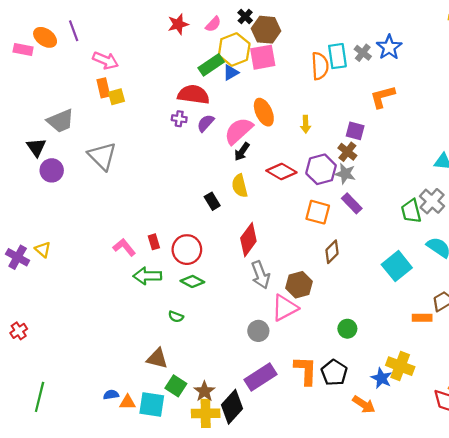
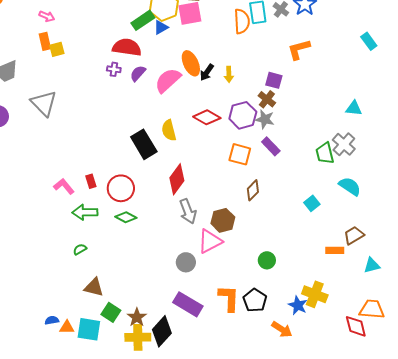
pink arrow: (106, 60) -> (47, 16), size x0.7
black arrow: (242, 152) -> (207, 72), moved
black rectangle: (212, 201) -> (144, 144), size x1.8
cyan square: (397, 266) -> (312, 203), size x0.6
green semicircle: (176, 317) -> (80, 249), moved, turned 128
purple rectangle: (261, 377) -> (188, 304), turned 64

